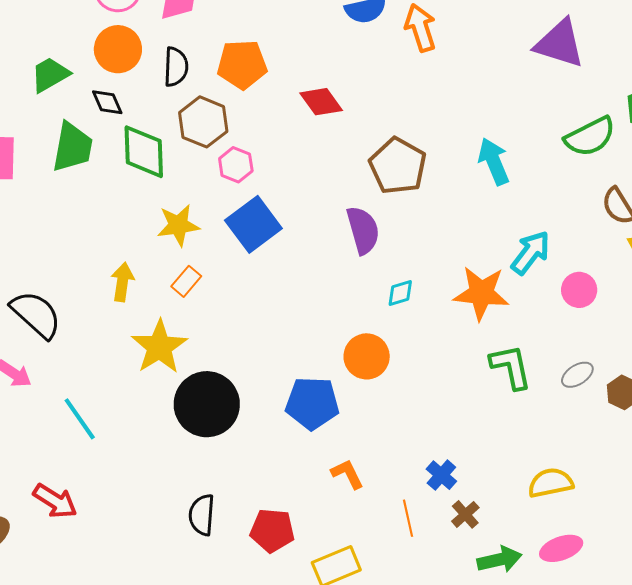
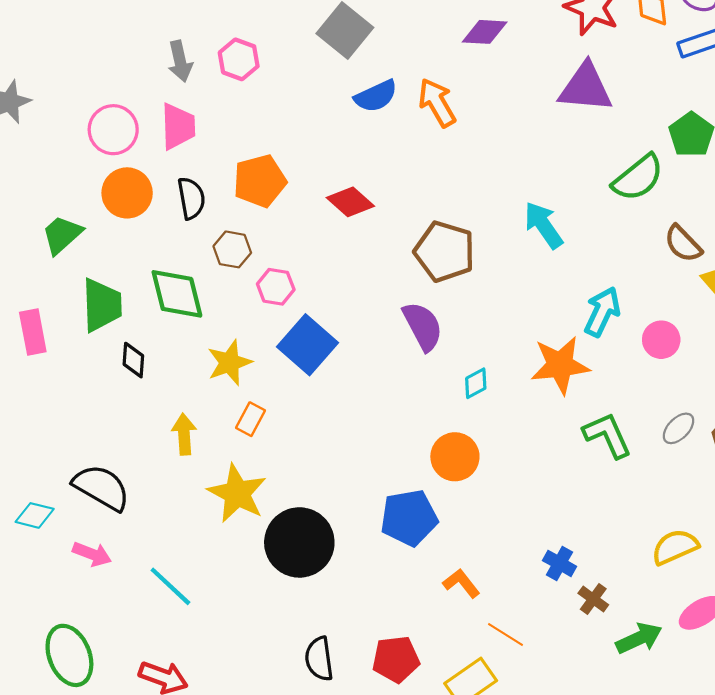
black diamond: (107, 102) -> (133, 360), moved, turned 40
brown hexagon: (203, 122) -> (232, 249), size x0.7
orange line: (408, 518) -> (506, 634), moved, turned -33

